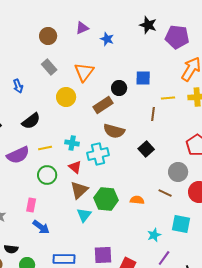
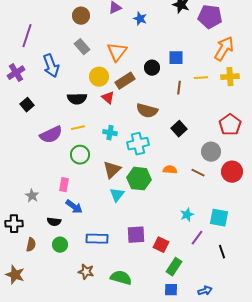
blue arrow: (18, 86) -> (51, 66), size x1.6
brown rectangle: (103, 105) -> (125, 81), moved
brown line: (153, 114) -> (179, 88), moved
black semicircle: (31, 121) -> (77, 99), moved, turned 36
cyan cross: (72, 143) -> (110, 133), moved
cyan cross: (98, 154) -> (138, 144), moved
red triangle: (75, 167) -> (108, 98), moved
orange semicircle: (137, 200) -> (170, 170), moved
cyan square: (181, 224) -> (219, 218), moved
black semicircle: (11, 249) -> (54, 222), moved

